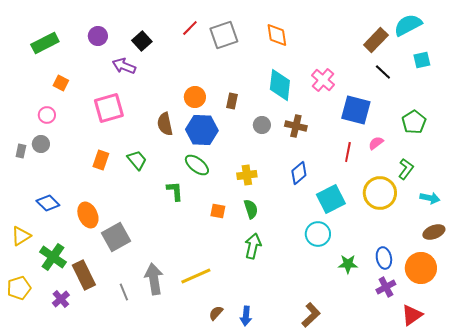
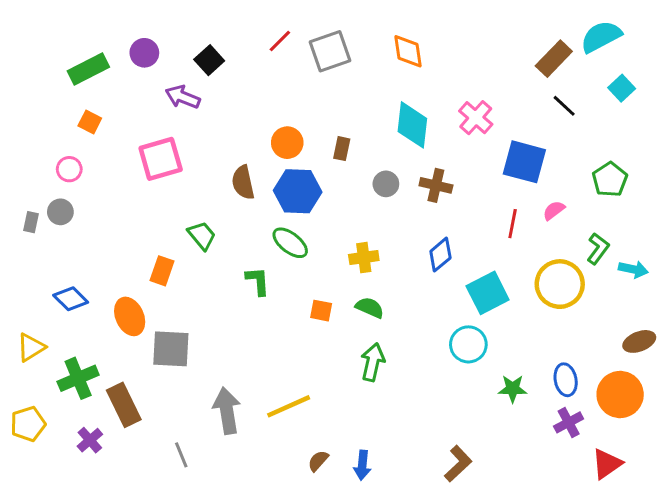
green rectangle: (45, 43) -> (88, 69), moved
cyan square: (422, 60) -> (622, 88), turned -30
orange rectangle: (101, 160) -> (162, 271), moved
cyan arrow: (430, 198) -> (633, 269), moved
green semicircle: (251, 209) -> (370, 308), turned -48
gray square: (116, 237) -> (171, 349), turned 32
green cross: (53, 257) -> (78, 378), turned 32
gray line: (124, 292) -> (181, 455), moved

